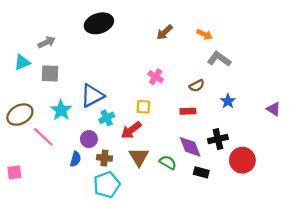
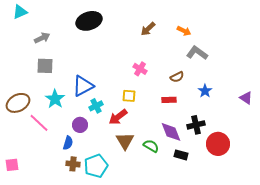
cyan triangle: (22, 62) -> (20, 12), moved
brown cross: (104, 158) -> (73, 164), moved
pink square: (14, 172) -> (12, 165), moved

